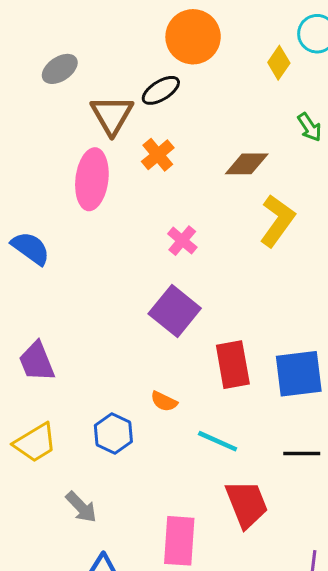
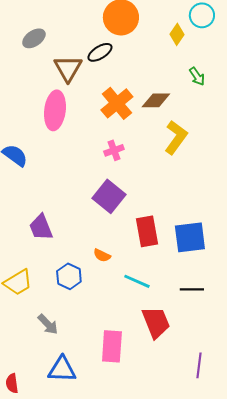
orange cross: (158, 155) -> (117, 103), moved, size x1.5
pink cross: (182, 241) -> (114, 150), turned 30
purple trapezoid: (37, 362) -> (41, 227), moved

